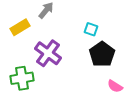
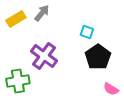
yellow rectangle: (20, 27) -> (16, 19), moved

